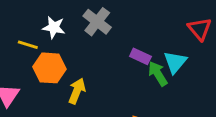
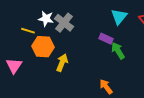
gray cross: (97, 22) -> (64, 23), moved
cyan triangle: (175, 62) -> (119, 17), moved

